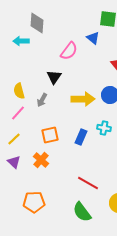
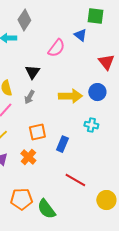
gray diamond: (37, 23) -> (24, 20), turned 30
black triangle: (54, 77) -> (32, 72), moved
blue rectangle: (81, 137) -> (62, 144), moved
green semicircle: (82, 212) -> (46, 209), moved

